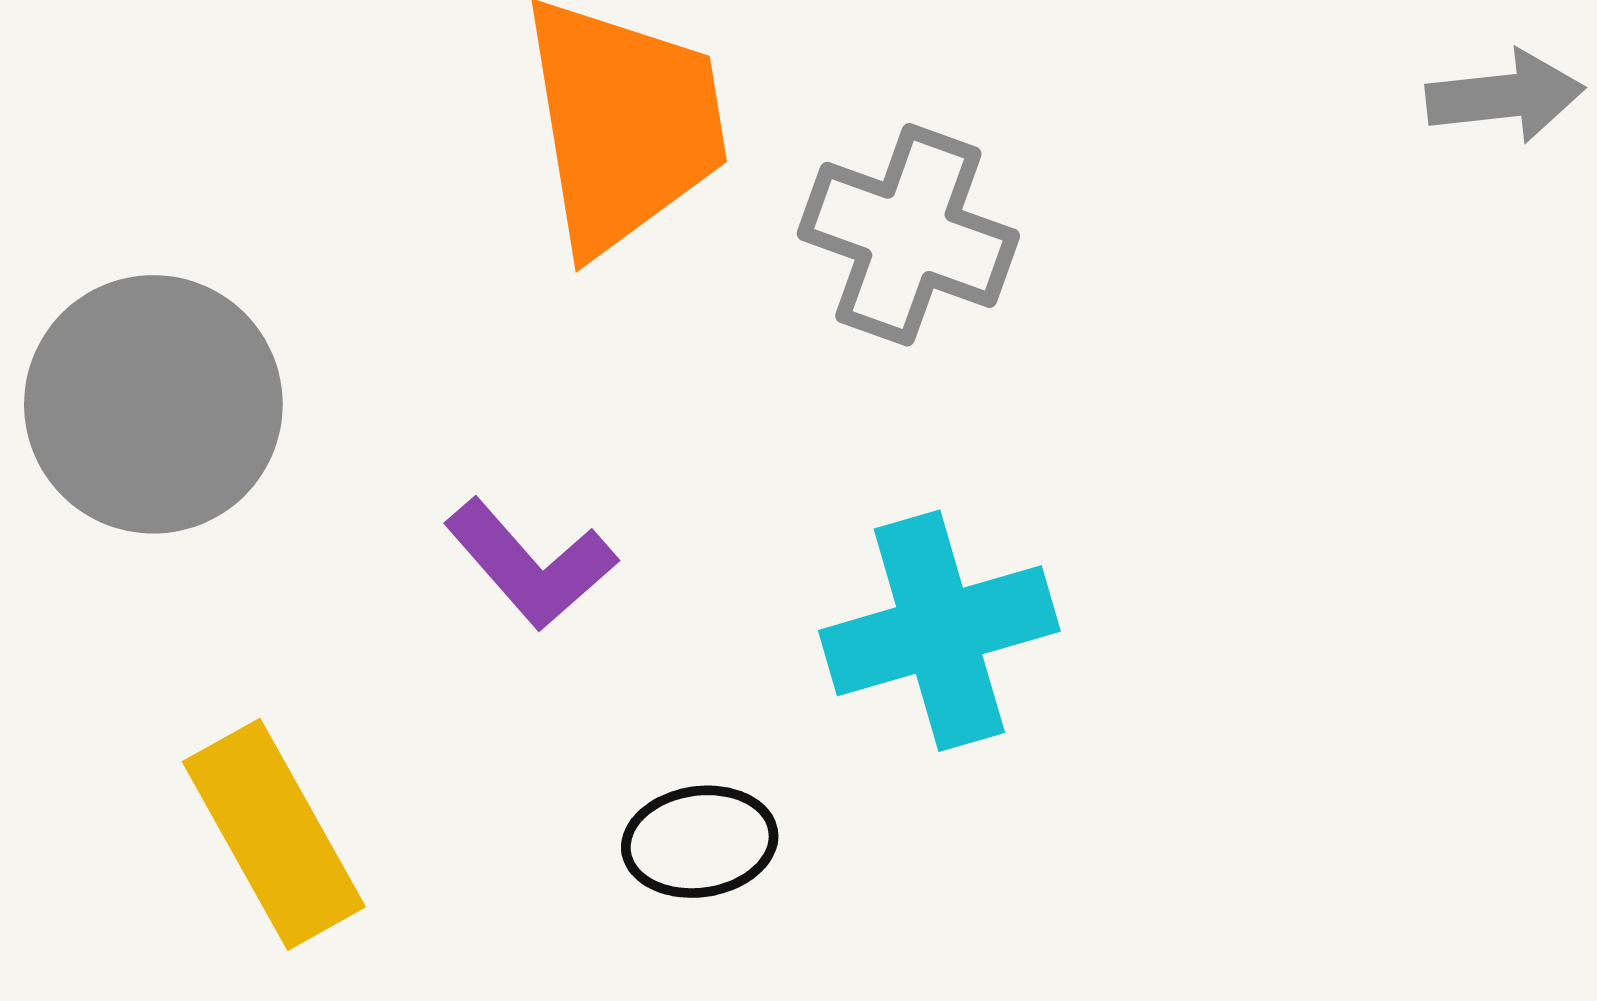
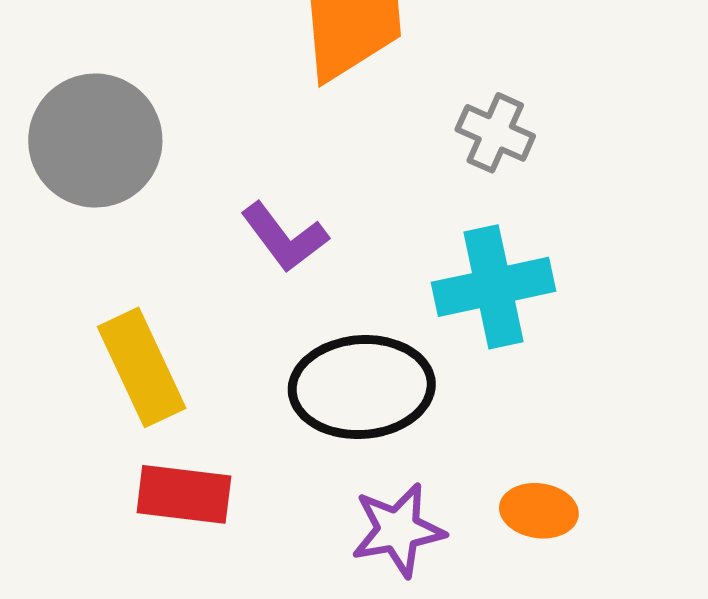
gray cross: (908, 235) -> (495, 133), moved, size x0.7
black ellipse: (700, 842) -> (362, 387), size x1.8

